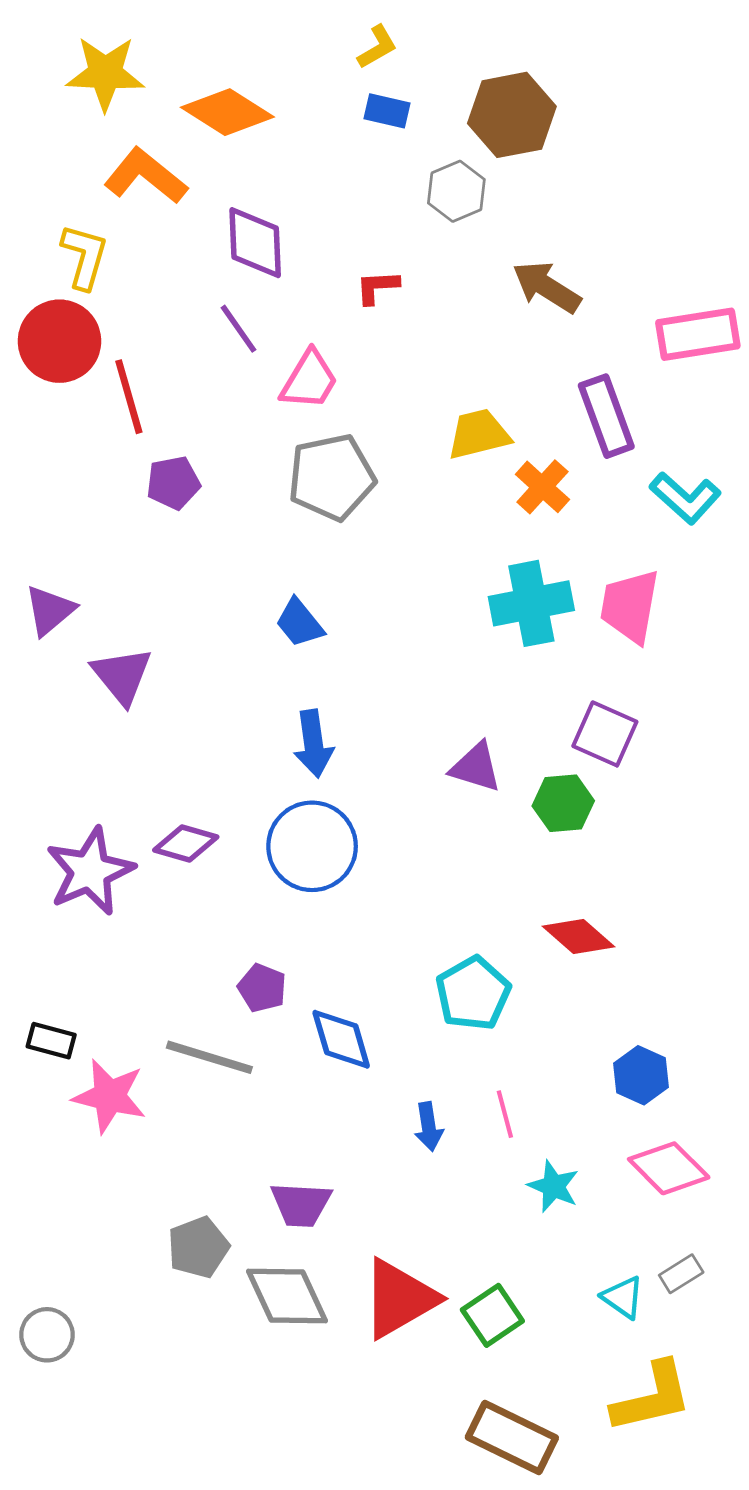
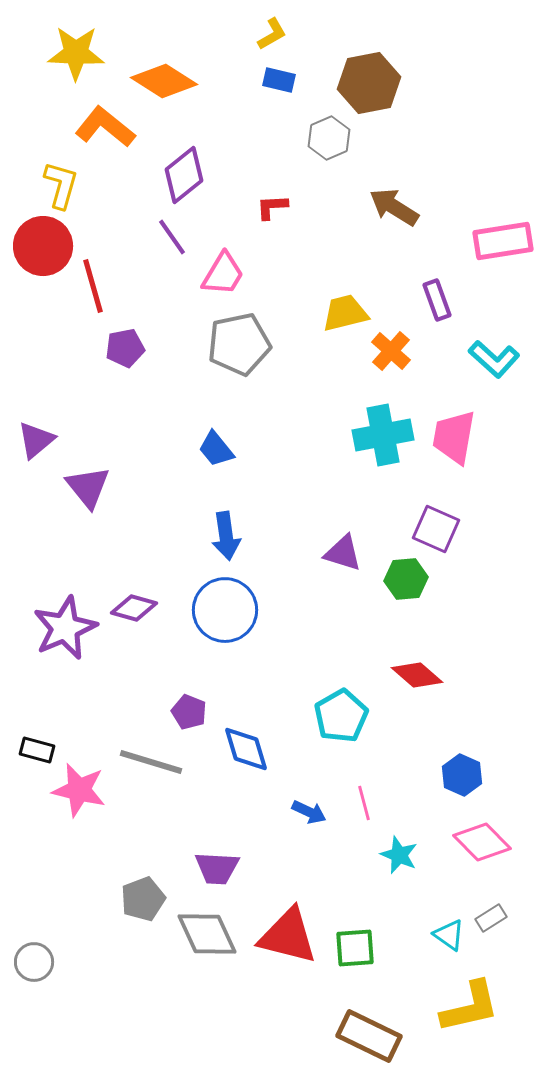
purple diamond: (255, 243) -> (184, 175), turned 54
purple rectangle: (606, 416) -> (437, 300), size x0.7
blue arrow: (429, 1127) -> (309, 812), turned -56
red triangle: (399, 1299) -> (288, 936), turned 44
green square: (492, 1315) -> (355, 948), turned 30

